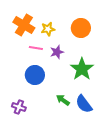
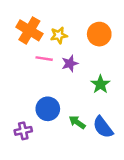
green star: (82, 69) -> (100, 84), size x0.7
blue circle: (35, 75) -> (48, 109), moved
purple cross: (19, 107) -> (23, 131), turned -32

